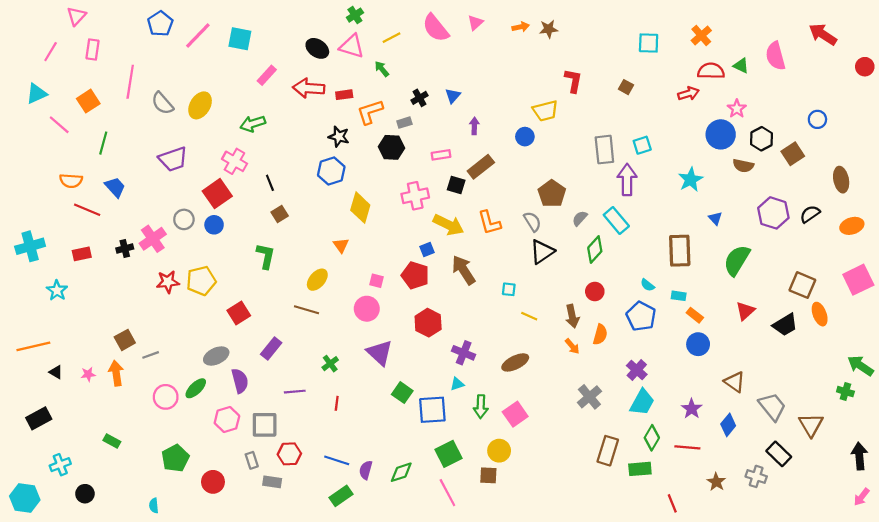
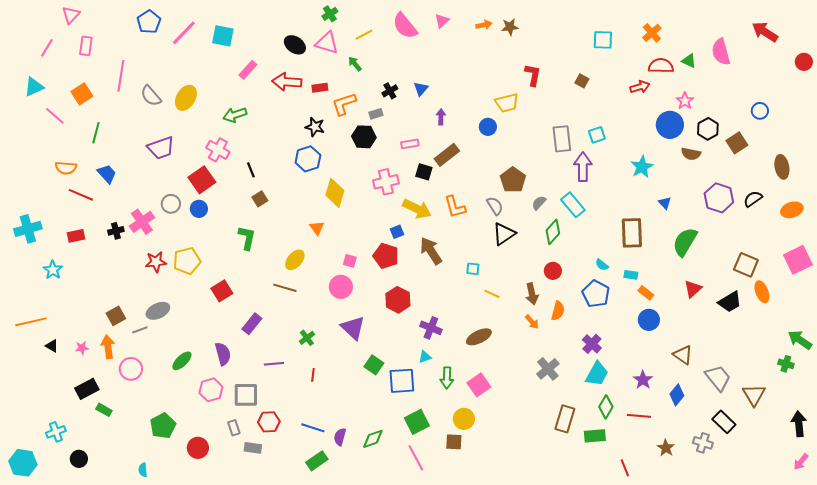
gray ellipse: (216, 356) -> (158, 311), moved
pink circle: (166, 397) -> (131, 369), moved
black rectangle: (39, 418) -> (87, 389), moved

